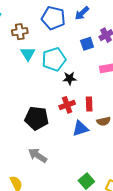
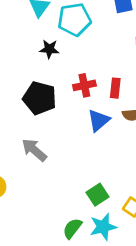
black star: (70, 78) -> (49, 49), moved
blue triangle: (80, 128) -> (99, 120), turned -30

